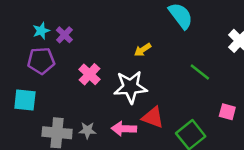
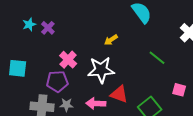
purple pentagon: (41, 61) -> (57, 81), moved
cyan square: (25, 100) -> (18, 68), moved

